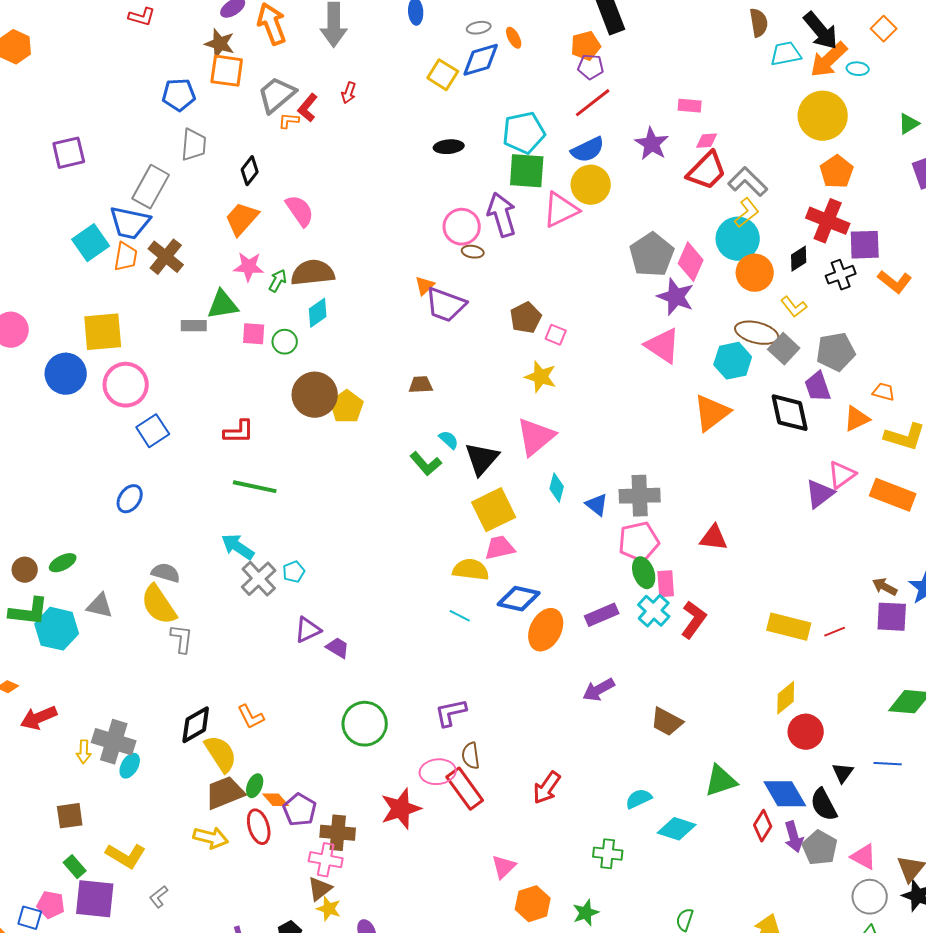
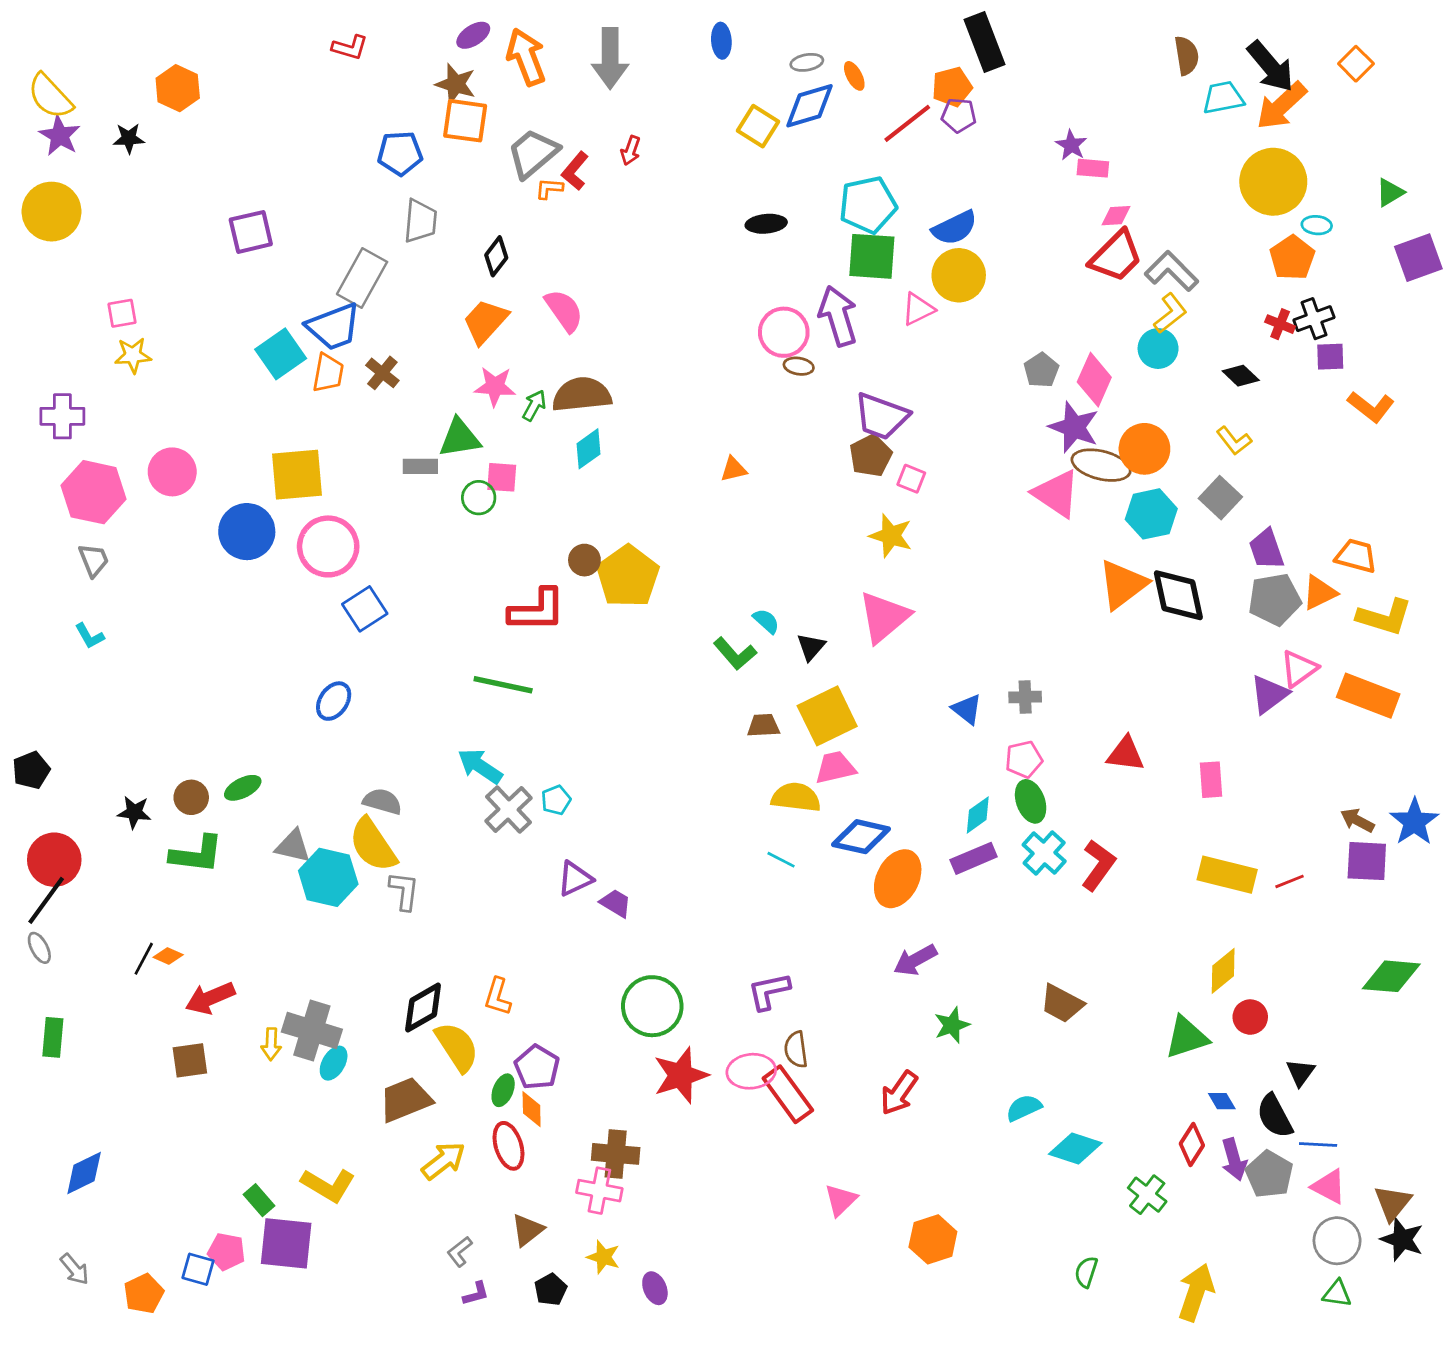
cyan ellipse: (858, 69) -> (1317, 225), moved
red line: (593, 103) -> (907, 123), moved
purple star: (652, 144) -> (1071, 145), moved, size x0.7
pink triangle: (561, 210) -> (918, 309), size x0.7
red cross: (828, 221) -> (1280, 324), size x0.5
blue trapezoid: (130, 223) -> (334, 327), turned -33
cyan circle: (738, 239) -> (1158, 348), size x0.7
purple square: (865, 245) -> (1330, 357), size x0.7
gray pentagon: (652, 255) -> (1041, 370), size x0.6
brown cross: (166, 257) -> (382, 373), size x0.7
black diamond: (799, 259) -> (1241, 376), turned 76
orange circle: (755, 273) -> (1144, 449), moved
black cross: (841, 275) -> (1314, 319), moved
orange triangle: (425, 286) -> (734, 469), moved, turned 30
purple trapezoid: (446, 305) -> (881, 416), moved
brown ellipse: (757, 333) -> (1101, 465), moved
green circle: (285, 342) -> (479, 498), moved
gray pentagon: (836, 352) -> (1275, 599), moved
brown trapezoid: (421, 385) -> (763, 725), moved
orange trapezoid: (884, 392) -> (1356, 556), size x1.4
brown circle: (315, 395) -> (584, 560), size x0.5
yellow pentagon: (347, 407) -> (628, 576), size x1.4
black diamond: (790, 413) -> (1178, 595), moved
red L-shape: (239, 432) -> (537, 610), moved, size x1.4
black triangle: (482, 459) -> (811, 647), size x0.6
cyan diamond: (557, 488) -> (978, 815), moved, turned 40
gray cross: (640, 496) -> (1025, 697), size x0.6
pink pentagon: (639, 542) -> (1024, 759), size x0.7
pink rectangle: (666, 584) -> (1211, 780), moved
cyan hexagon: (57, 629) -> (328, 877), moved
purple arrow: (599, 690) -> (915, 960), moved
orange L-shape: (251, 717) -> (498, 997), turned 44
red circle: (806, 732) -> (1250, 1017), size x0.7
blue line: (888, 764) -> (1318, 1144), moved
green triangle: (721, 781) -> (1186, 1037), moved
brown trapezoid: (225, 793) -> (405, 1100), moved
blue diamond: (785, 794) -> (1222, 1101), size x0.5
orange diamond: (276, 800) -> (532, 1109), turned 40
red star: (401, 809) -> (681, 1075), moved
purple pentagon: (300, 810) -> (537, 1067), moved
brown square: (70, 816) -> (190, 1060), moved
yellow arrow: (211, 838) -> (443, 1161), turned -52
green cross: (608, 854) -> (1147, 1195), moved, turned 32
brown triangle: (320, 889) -> (527, 1230), moved
gray L-shape: (159, 897) -> (460, 1252), moved
orange hexagon: (533, 904) -> (933, 1239), moved
green star: (586, 913) -> (952, 1025), moved

